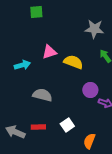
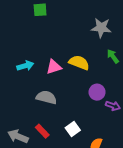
pink triangle: (49, 52) -> (54, 67), moved
red rectangle: (38, 127) -> (42, 131), turned 48

